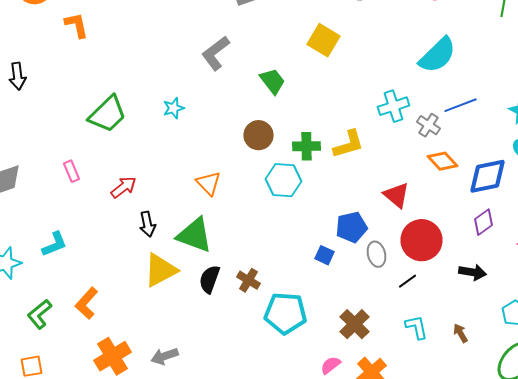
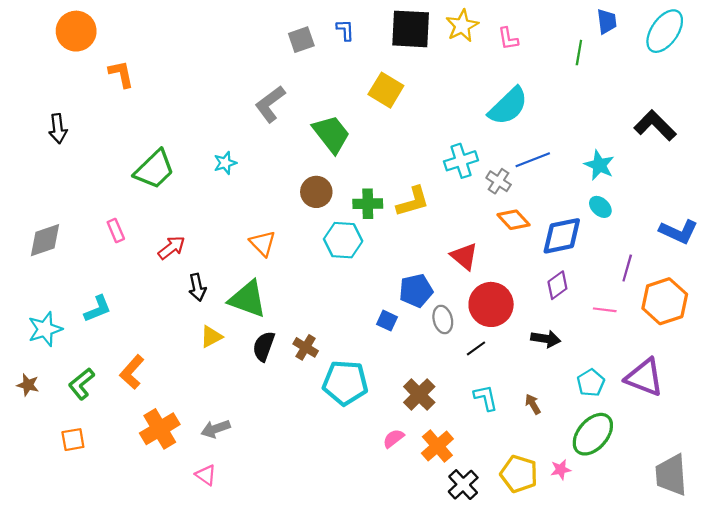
green trapezoid: (272, 81) -> (331, 134), size x1.4
yellow triangle: (160, 270) -> (211, 337), size x0.6

